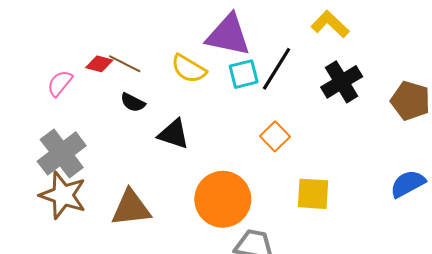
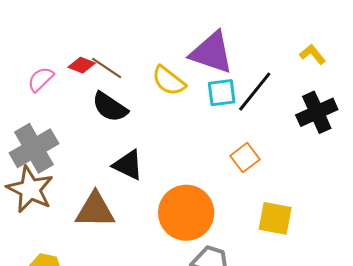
yellow L-shape: (330, 24) -> (313, 54), size x0.7
black semicircle: (133, 102) -> (110, 107), size x1.5
black triangle: (174, 134) -> (128, 165), moved

